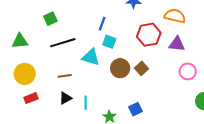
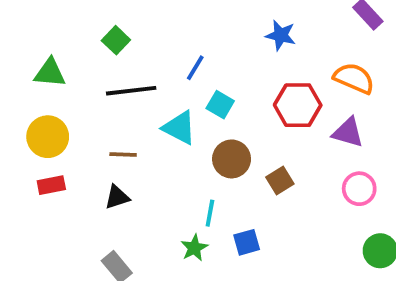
green square: (50, 19) -> (116, 40), turned -32
blue line: (102, 24) -> (195, 68), moved
brown square: (142, 68) -> (280, 181), moved
cyan line: (86, 103) -> (210, 213), moved

